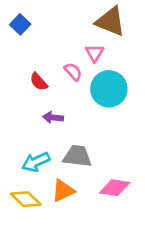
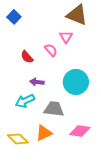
cyan circle: (109, 89) -> (76, 82), moved
cyan arrow: (36, 162) -> (25, 101), moved

